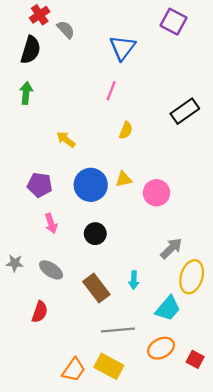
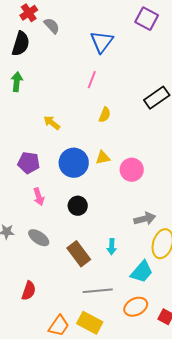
gray arrow: (171, 248) -> (145, 219), turned 30
red semicircle: (40, 312) -> (29, 291), moved

